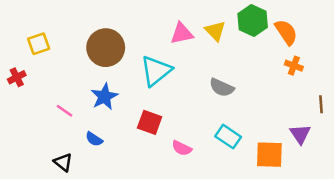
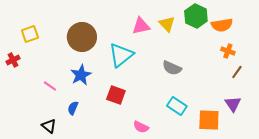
orange semicircle: (286, 32) -> (222, 25), turned 115
brown line: (321, 104) -> (237, 72), moved, turned 40
blue semicircle: (94, 139) -> (73, 108), turned 80
pink semicircle: (182, 148) -> (141, 127), moved

